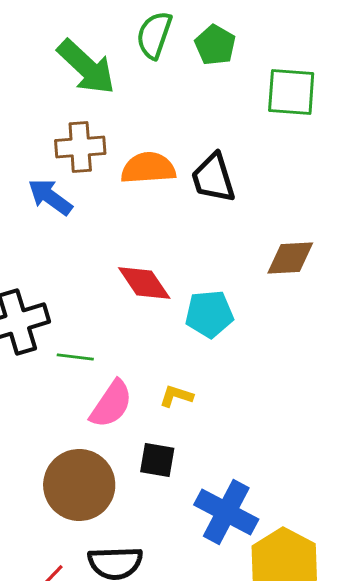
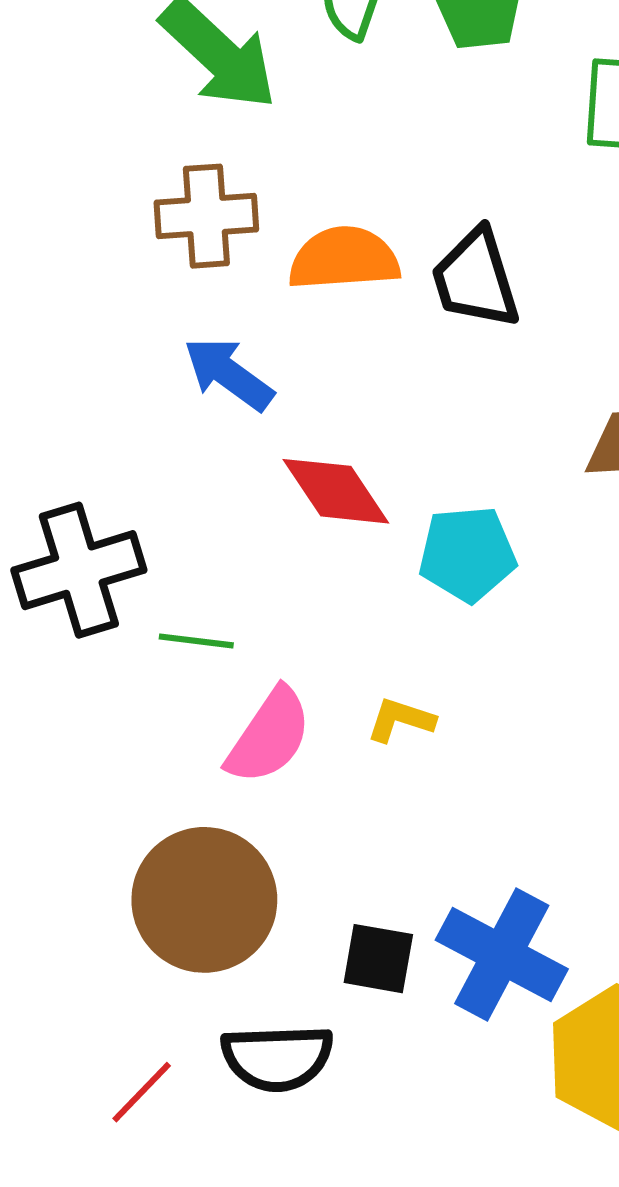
blue arrow: (50, 197) -> (229, 374), moved
black square: (157, 460) -> (378, 959), moved

